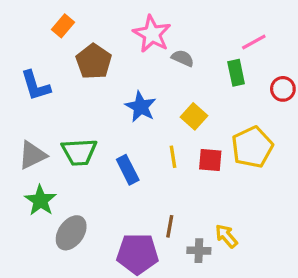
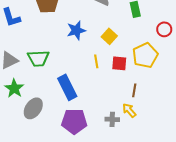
red circle: (283, 89) -> (164, 29), moved
blue star: (141, 107) -> (76, 30), turned 30
blue rectangle: (128, 170) -> (67, 87), moved, size x1.4
brown line: (170, 226) -> (134, 90), moved

